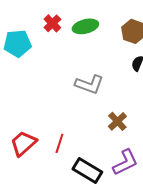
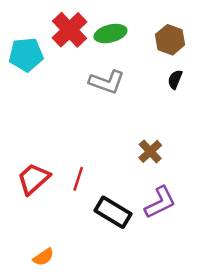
red cross: (52, 23) -> (70, 30), size x1.6
gray L-shape: (89, 84) -> (107, 82), moved

